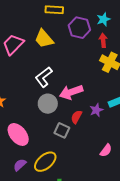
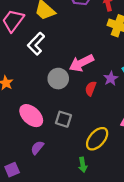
white L-shape: (44, 77) -> (36, 44), moved
gray square: (62, 130) -> (63, 119), moved
yellow ellipse: (45, 162) -> (97, 139), moved

